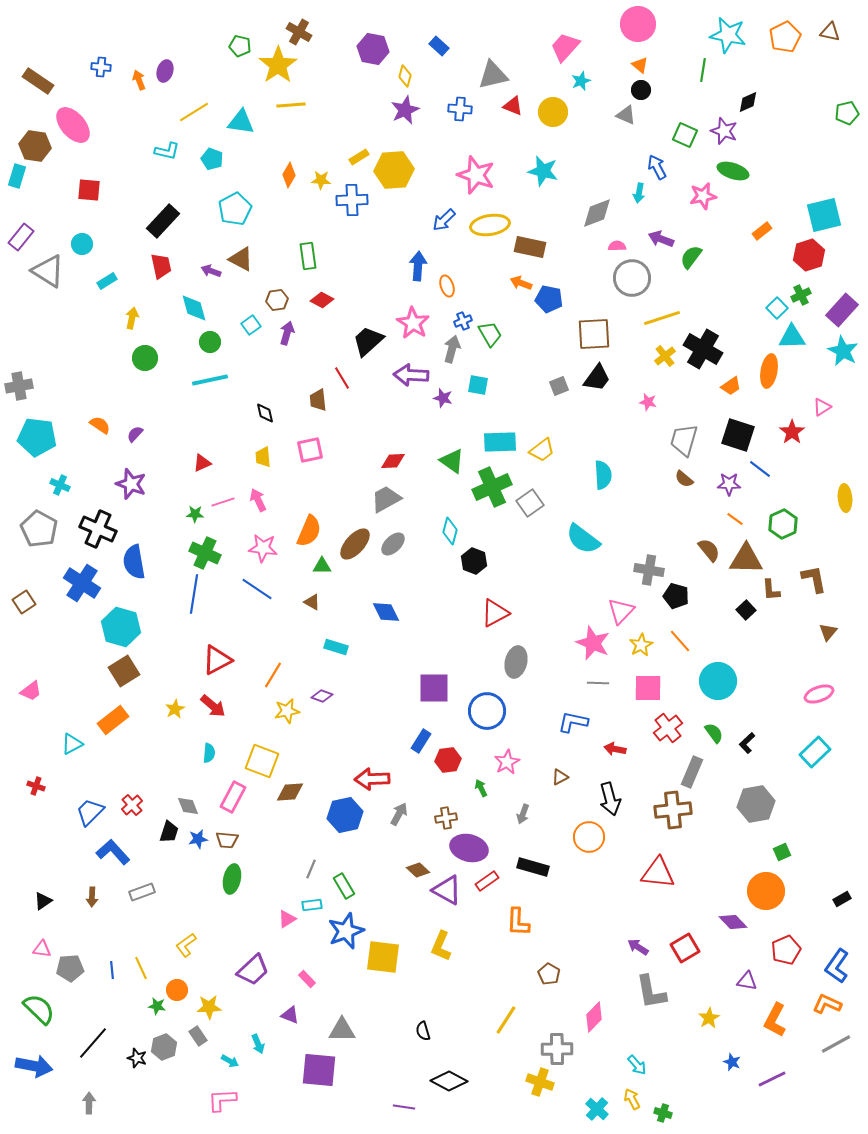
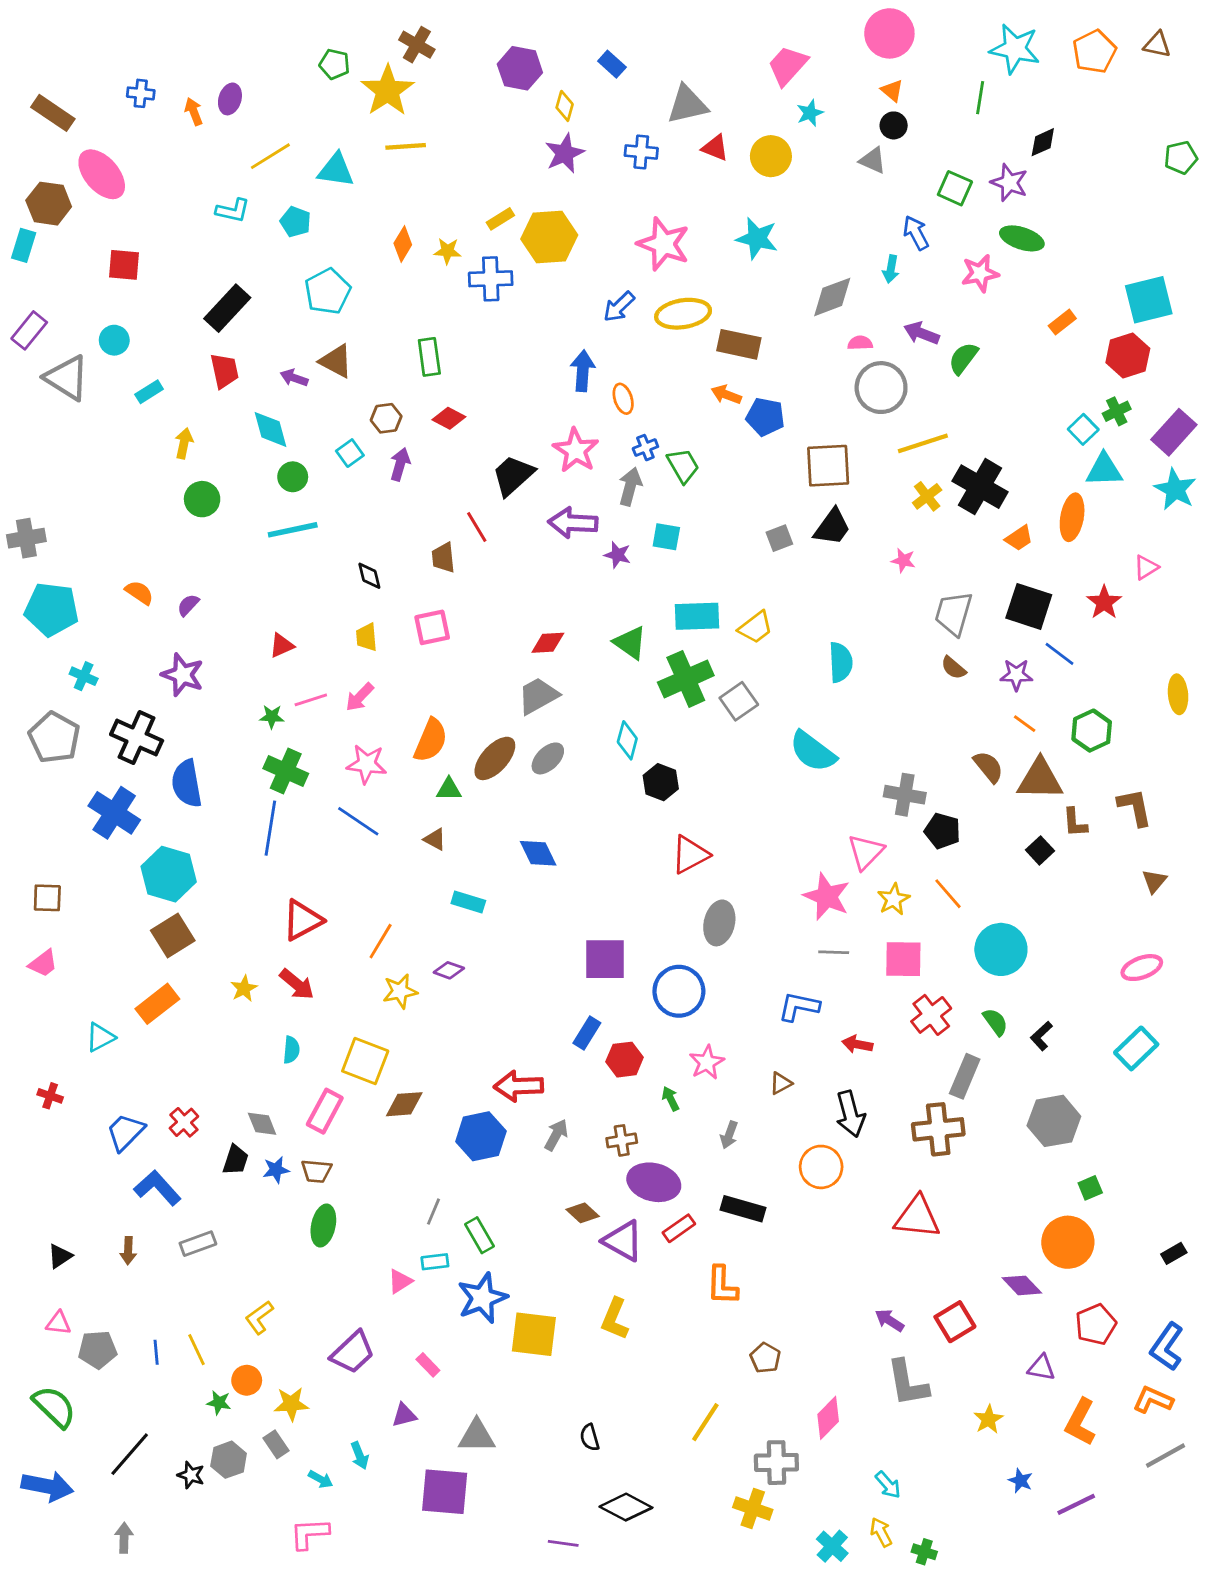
pink arrow: (258, 500) -> (360, 697), turned -110
brown square: (24, 602) -> (47, 898), moved, turned 35
purple triangle: (290, 1015) -> (404, 1415), turned -36

